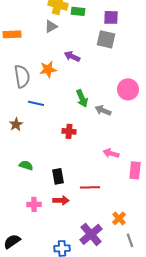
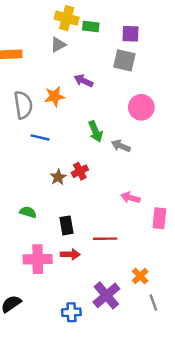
pink circle: (128, 89) -> (141, 107), moved
brown star: (16, 124) -> (58, 177), moved
red cross: (69, 131) -> (80, 171), turned -32
pink cross: (34, 204) -> (38, 259), size x1.6

